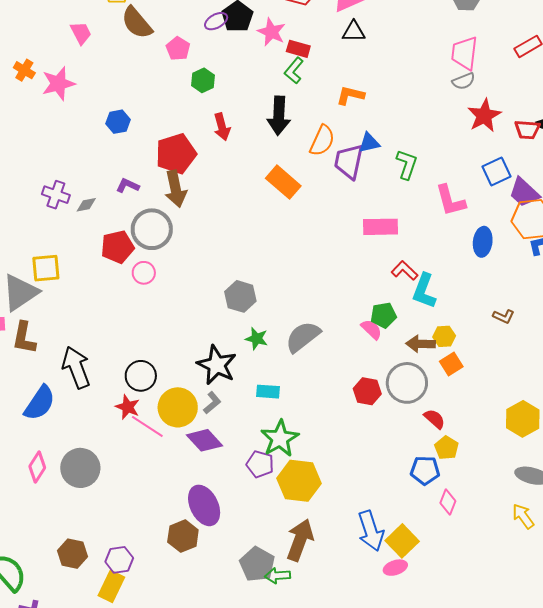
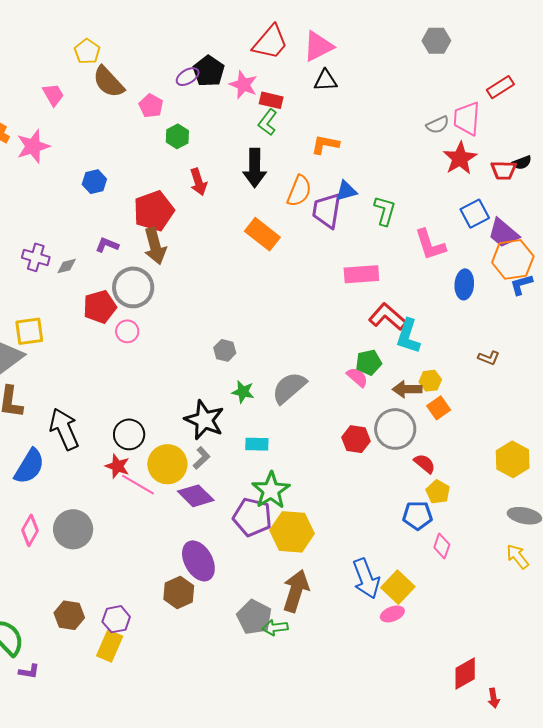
pink trapezoid: (464, 53) -> (467, 118), moved
red L-shape: (405, 271) -> (388, 317), size x1.4
gray hexagon: (240, 296) -> (225, 350), size x0.7
purple pentagon: (260, 464) -> (252, 517), size x1.4

